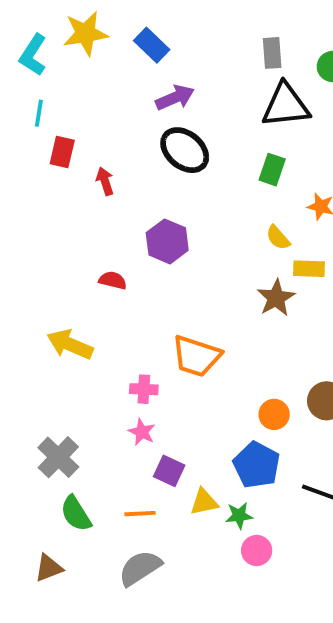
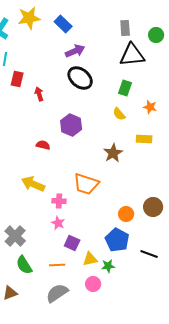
yellow semicircle: (278, 238) -> (119, 114), moved
brown star: (276, 298) -> (113, 153), moved
yellow arrow: (70, 344) -> (33, 184), moved
pink circle: (257, 551) -> (93, 284), moved

